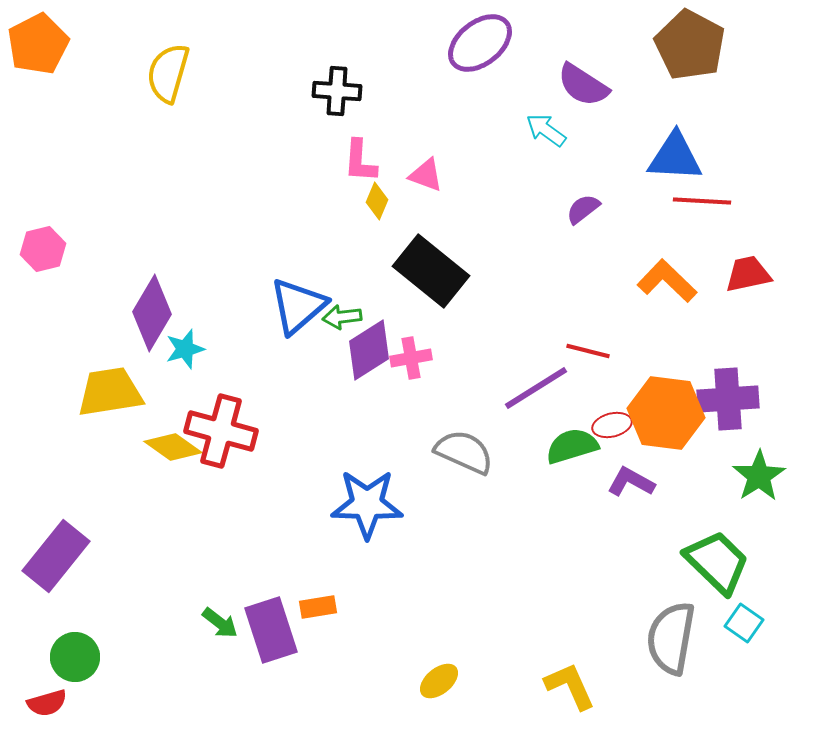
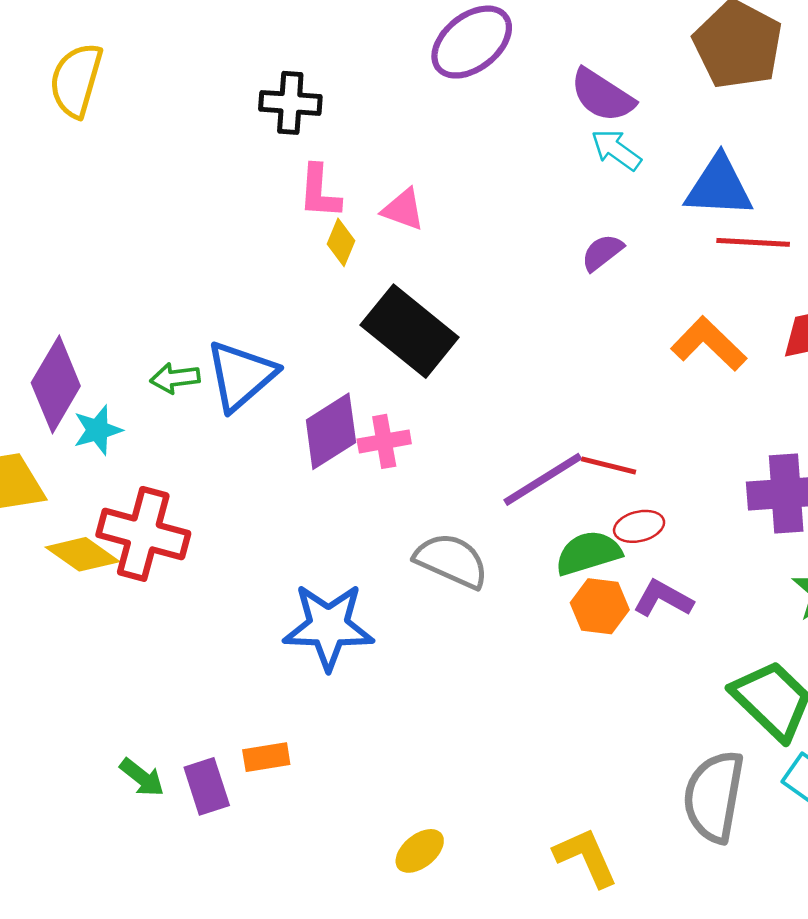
cyan arrow: (546, 130) -> (616, 150), moved
green arrow: (342, 317) -> (175, 378), moved
red line: (588, 351) -> (609, 466), moved
orange hexagon: (666, 413) -> (600, 606), moved, size x0.6
purple rectangle: (271, 630) -> (207, 786), size x0.7

